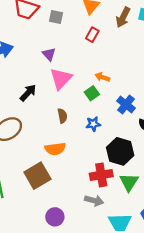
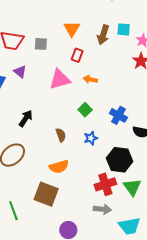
purple triangle: (49, 54) -> (20, 72), moved
orange arrow: (102, 77) -> (90, 79), moved
pink triangle: (61, 79) -> (60, 79), moved, turned 40
brown square: (37, 176) -> (46, 194), turned -30

